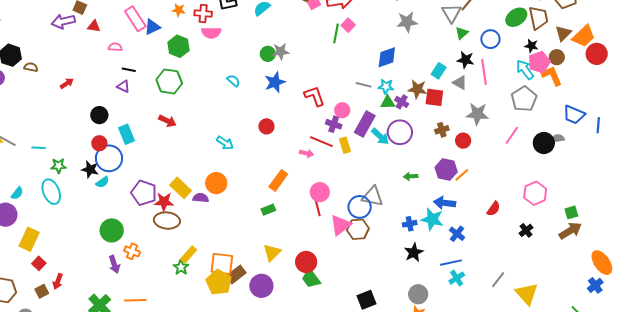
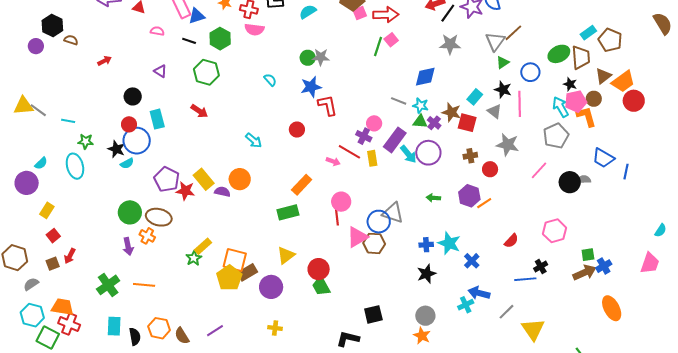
black line: (129, 70) -> (189, 41), moved
red L-shape: (315, 96) -> (328, 105), moved
blue arrow: (445, 203) -> (479, 293), moved
green rectangle: (268, 210) -> (288, 212), size x1.5
brown ellipse: (167, 221) -> (159, 217), moved
yellow rectangle: (29, 239) -> (47, 210), size x0.7
blue line: (451, 263) -> (525, 279), moved
blue cross: (595, 285) -> (604, 266), moved

